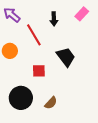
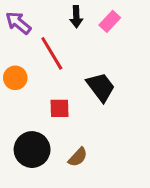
pink rectangle: (82, 14) -> (110, 21), moved
black arrow: (54, 19) -> (76, 17), moved

